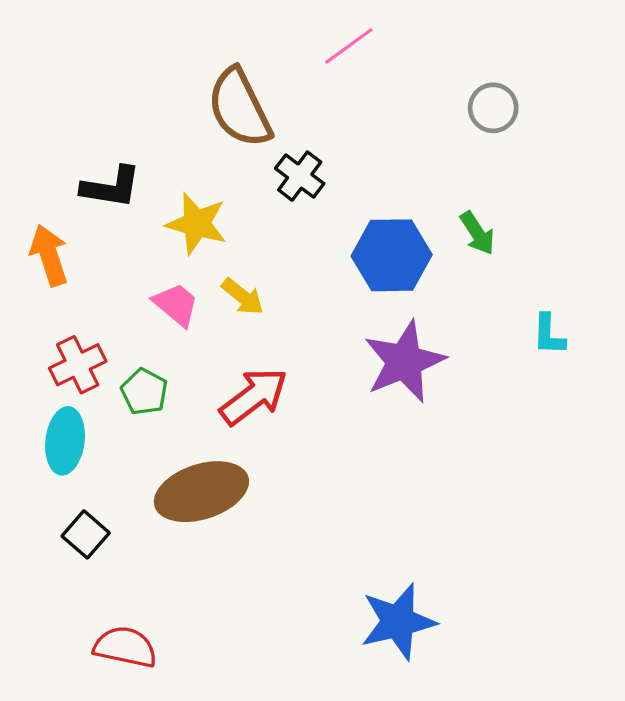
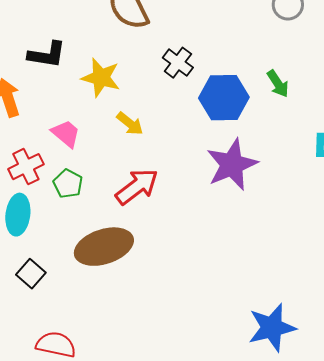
black cross: (300, 176) -> (178, 63), moved
pink trapezoid: (176, 304) -> (66, 134), moved
blue star: (398, 622) -> (272, 328), moved

